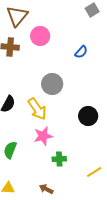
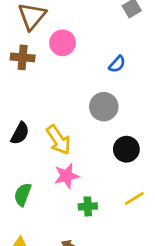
gray circle: (52, 84) -> (104, 107), moved
yellow line: (94, 172) -> (134, 198), moved

